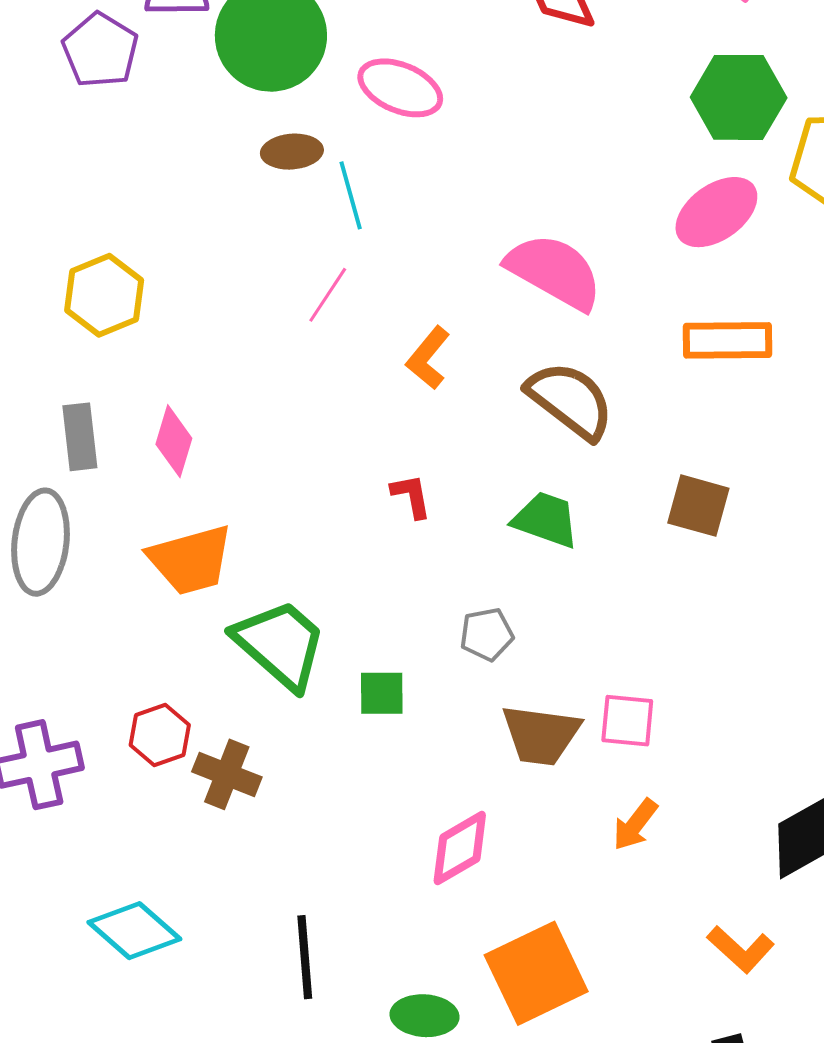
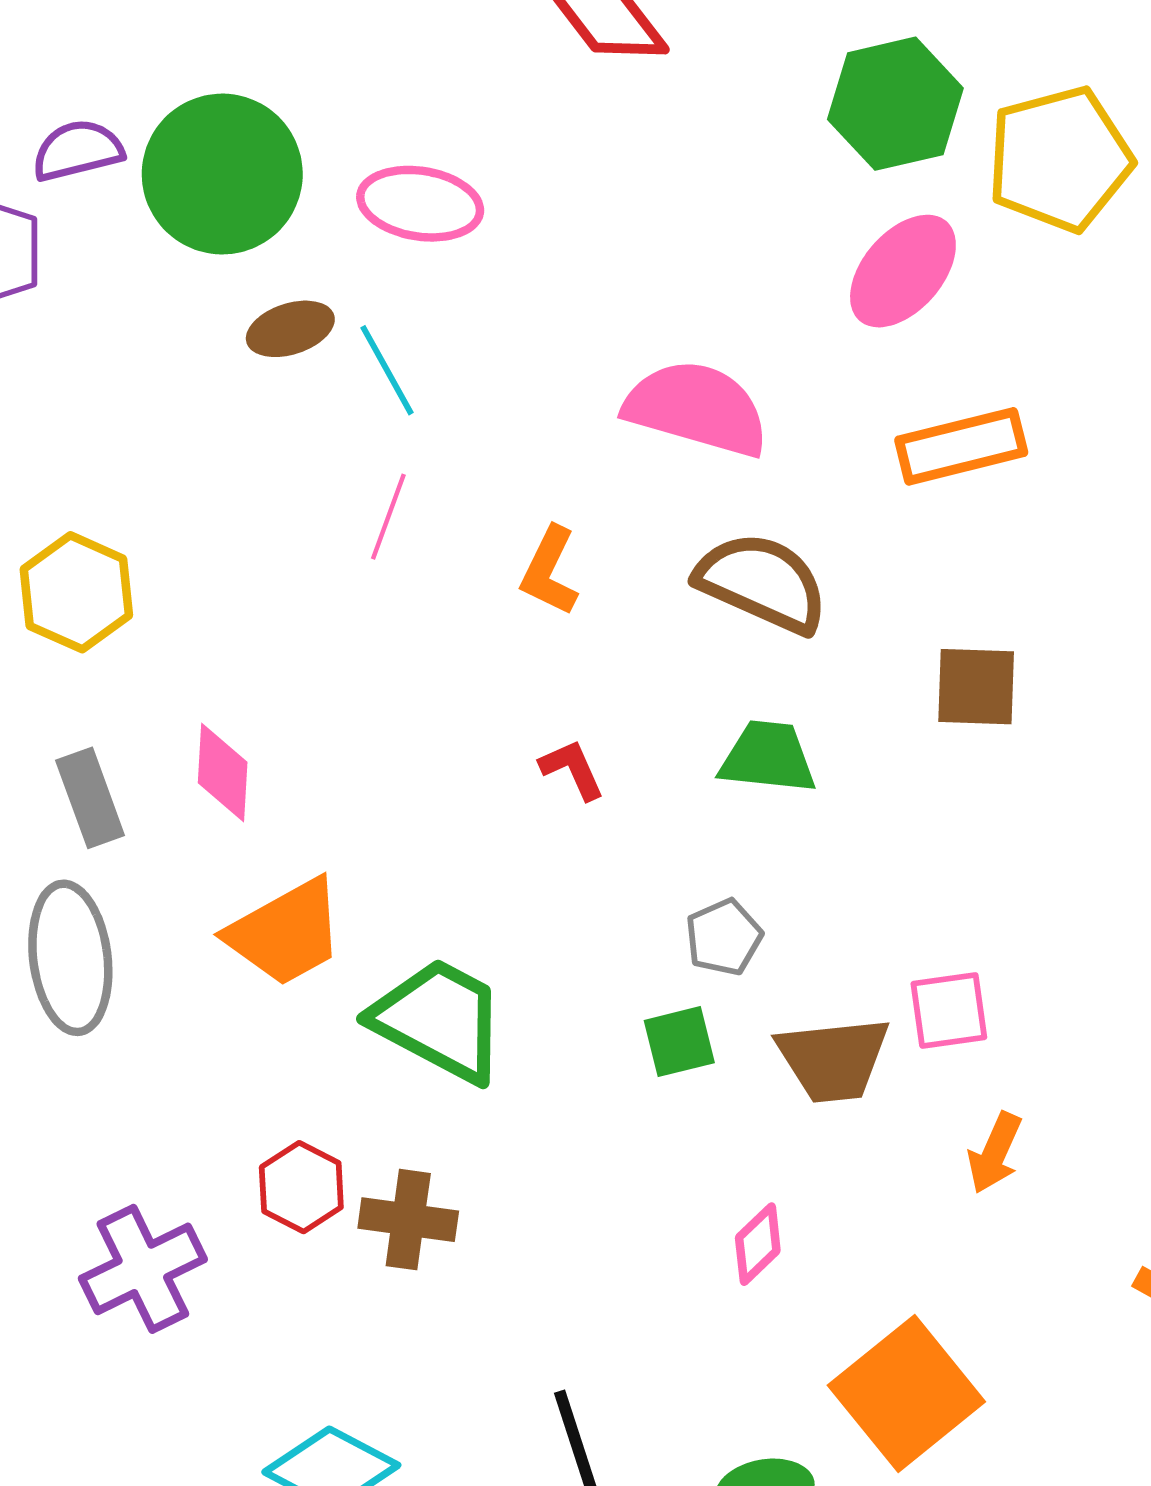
green square: (382, 693) -> (679, 1042), moved
pink diamond: (460, 848) -> (758, 1244), size x0.7

